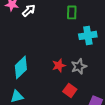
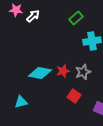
green rectangle: (72, 12) -> (76, 18), turned 48
cyan diamond: (21, 67) -> (40, 73), moved, turned 55

